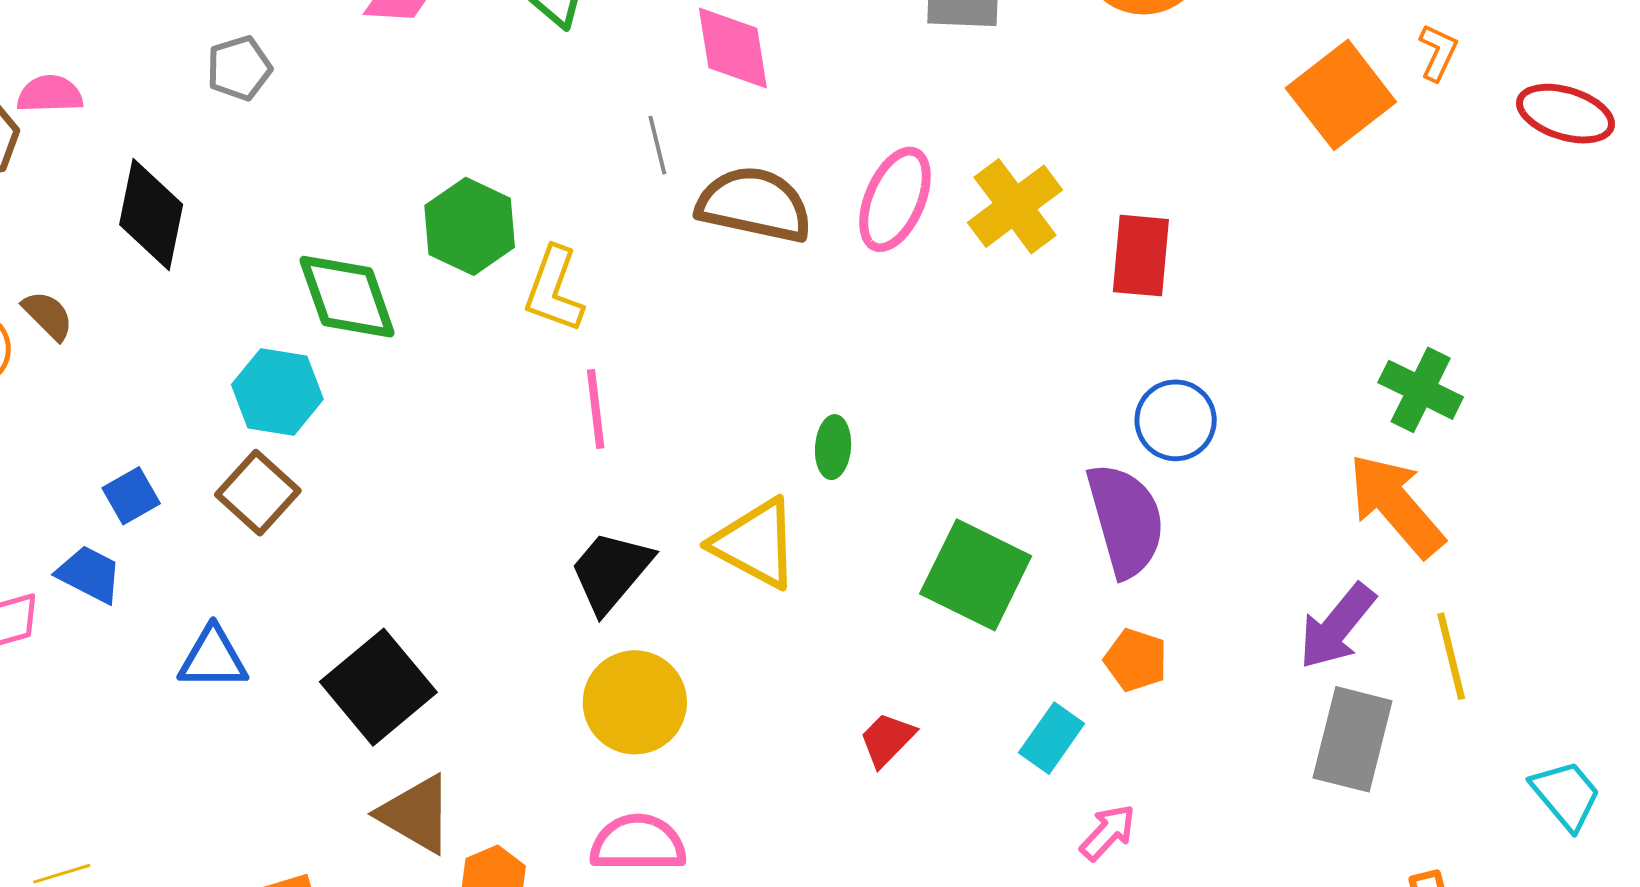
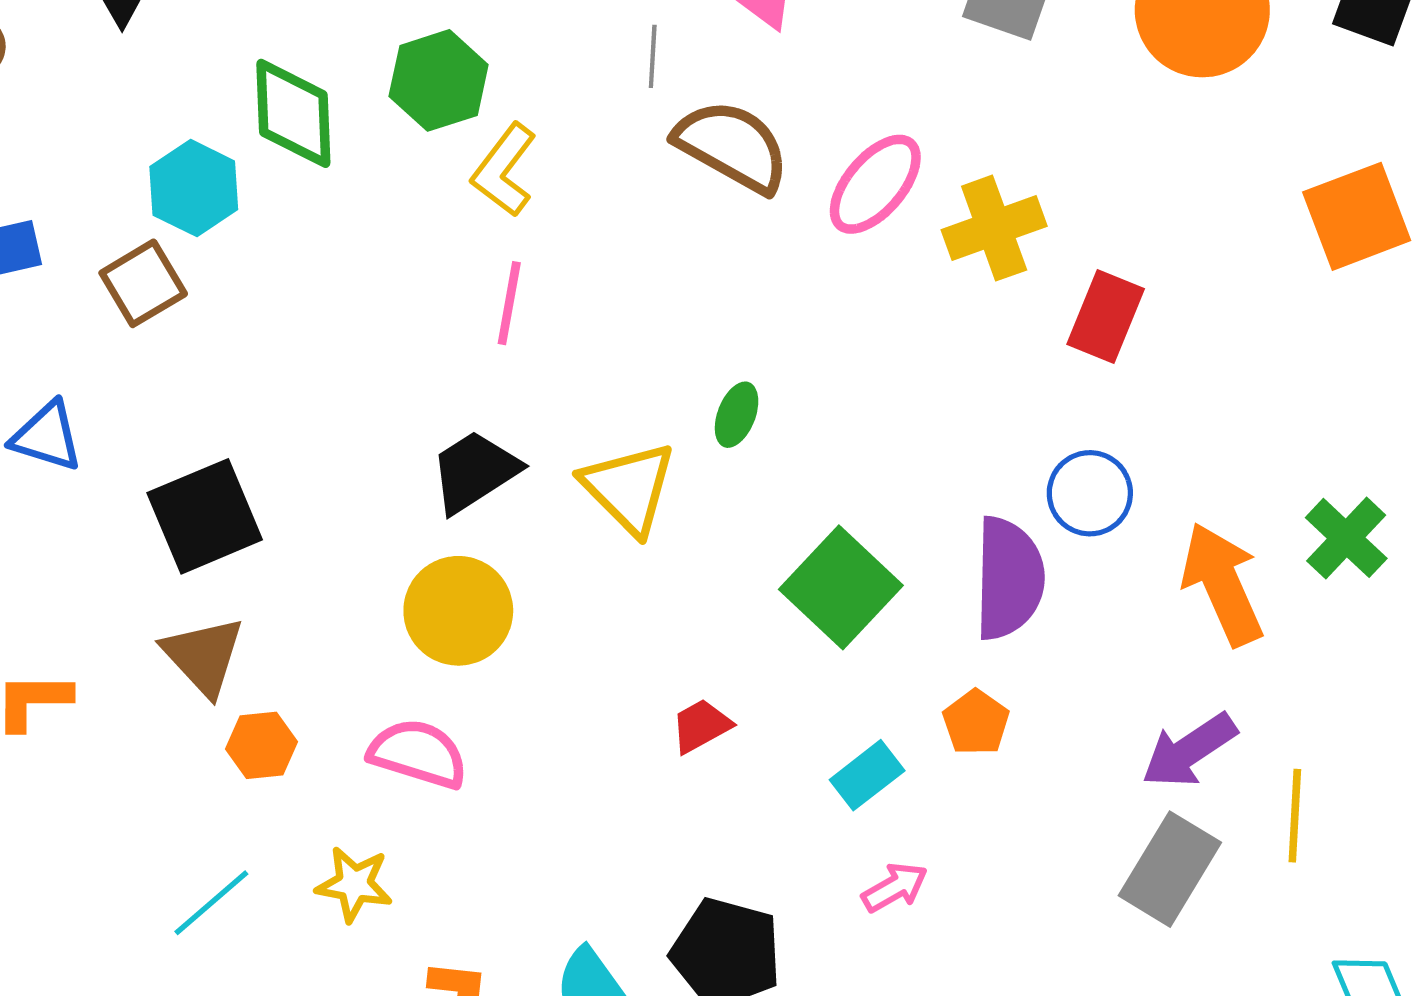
orange arrow: (1396, 505) -> (1222, 584), moved

